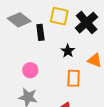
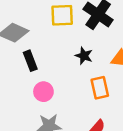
black rectangle: (40, 32) -> (30, 61), moved

